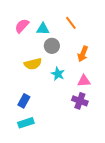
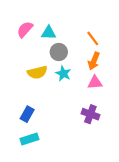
orange line: (71, 23) -> (93, 38), moved
cyan star: (58, 74) -> (63, 73), moved
pink triangle: (84, 81) -> (95, 83), moved

